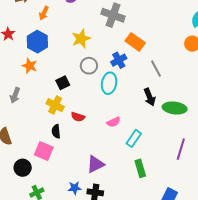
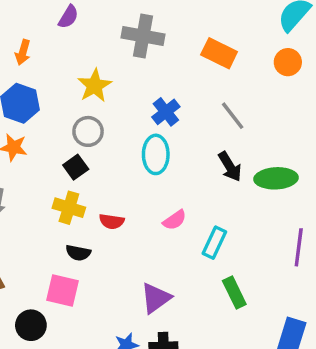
orange rectangle: (135, 42) -> (219, 53), moved
gray circle: (89, 66) -> (88, 131), moved
black semicircle: (56, 131) -> (78, 253), turned -64

